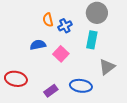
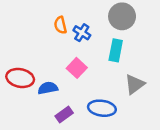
blue cross: (65, 26) -> (82, 33), turned -32
blue semicircle: (38, 45) -> (48, 88), moved
red ellipse: (16, 79) -> (20, 78), moved

